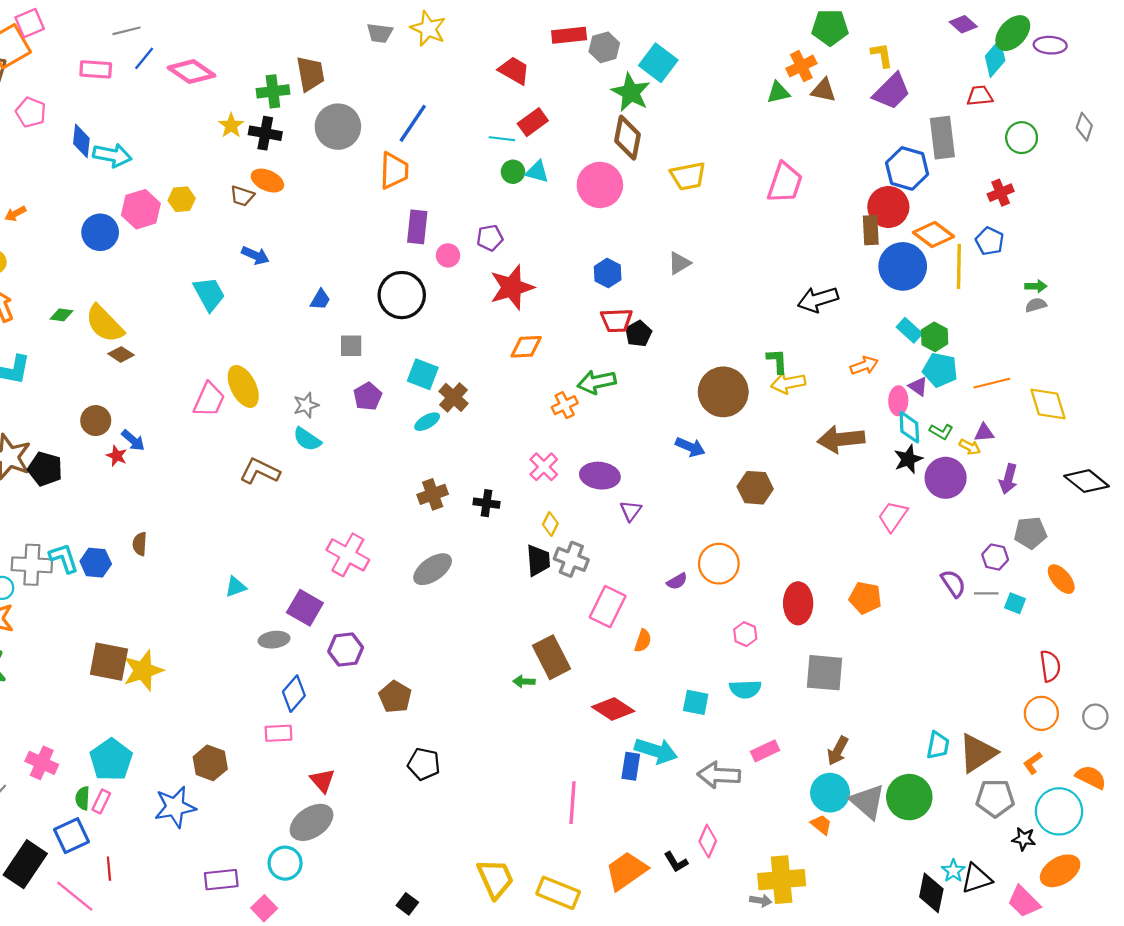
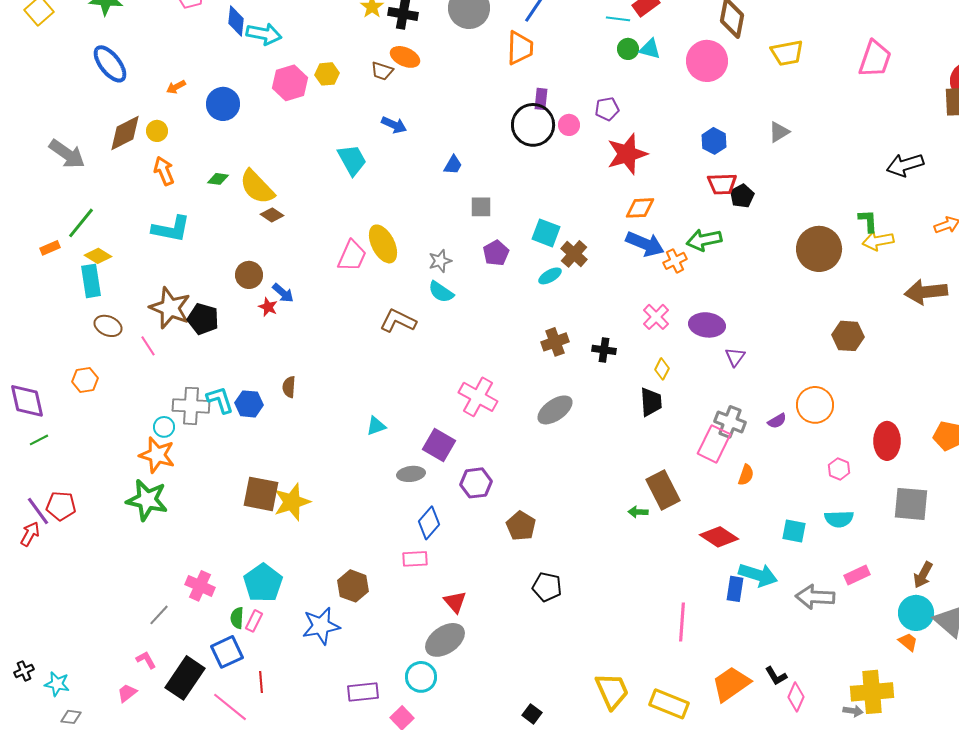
purple rectangle: (417, 227) -> (541, 99), size x0.7
blue circle: (100, 232) -> (223, 104), moved
black circle: (402, 295) -> (533, 125), moved
blue arrow: (690, 447) -> (645, 244), moved, size x1.4
gray cross: (571, 559) -> (730, 422), moved
pink diamond: (708, 841) -> (796, 697), moved

